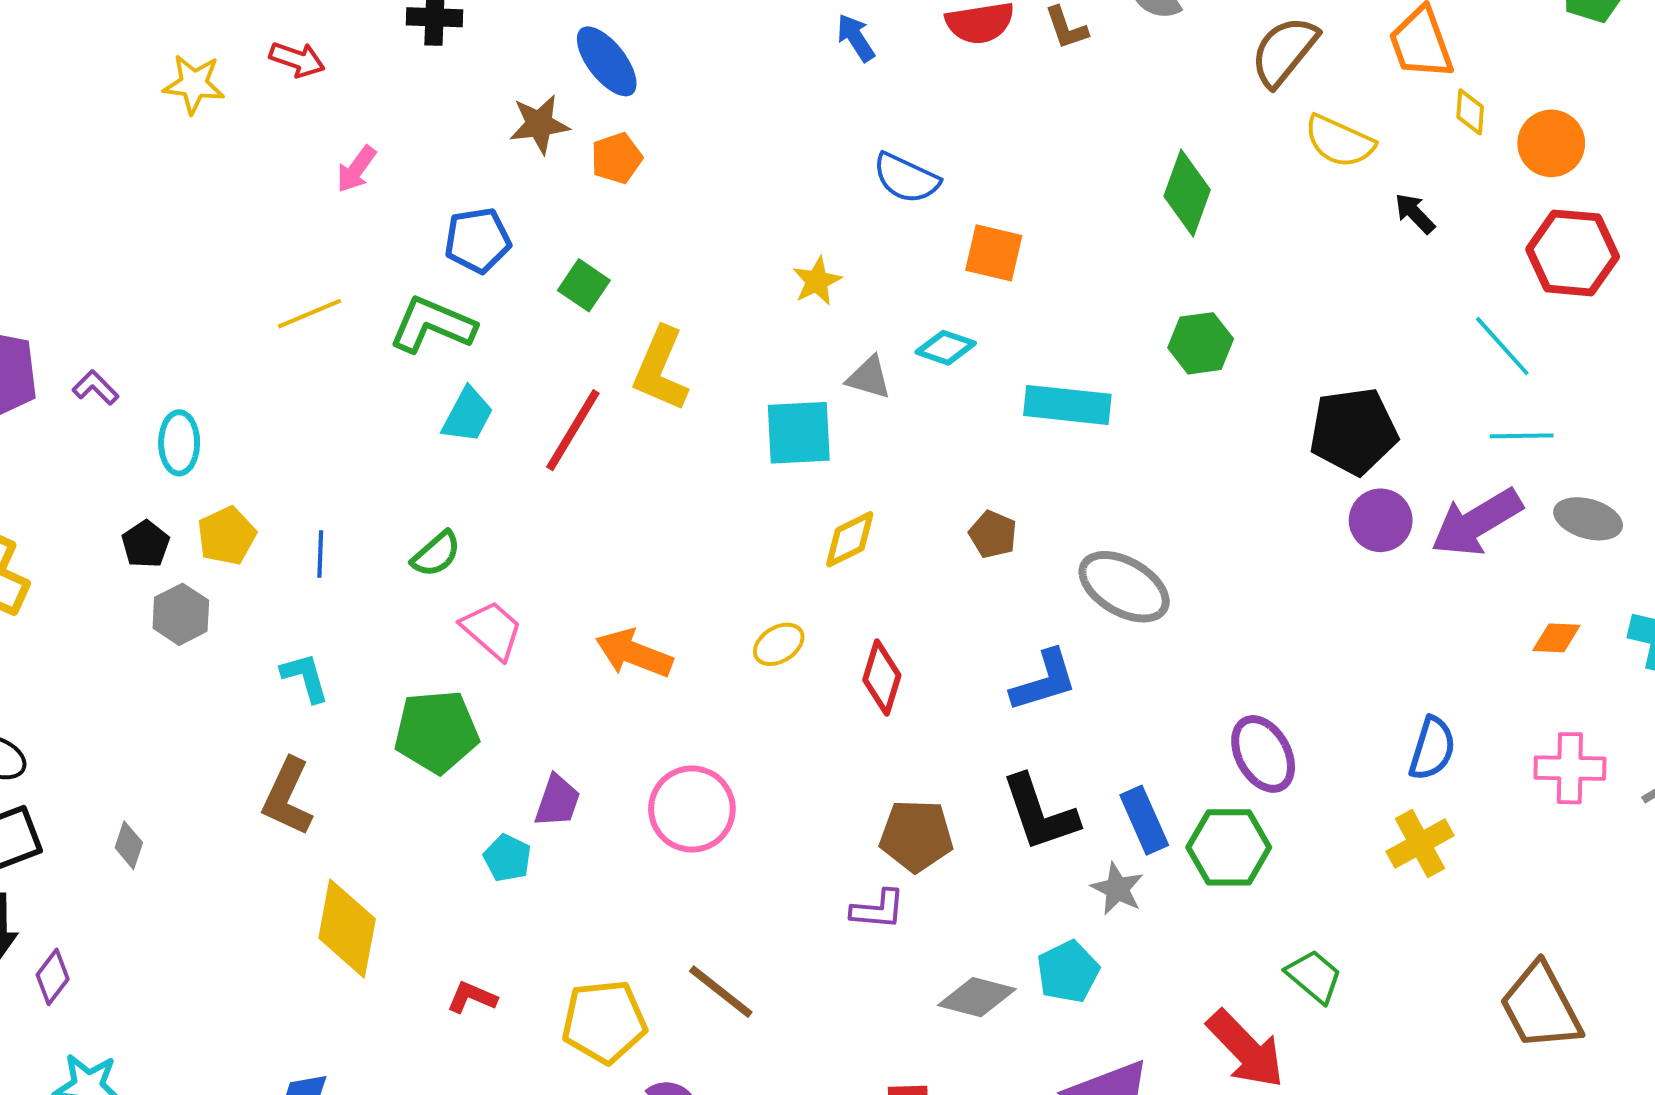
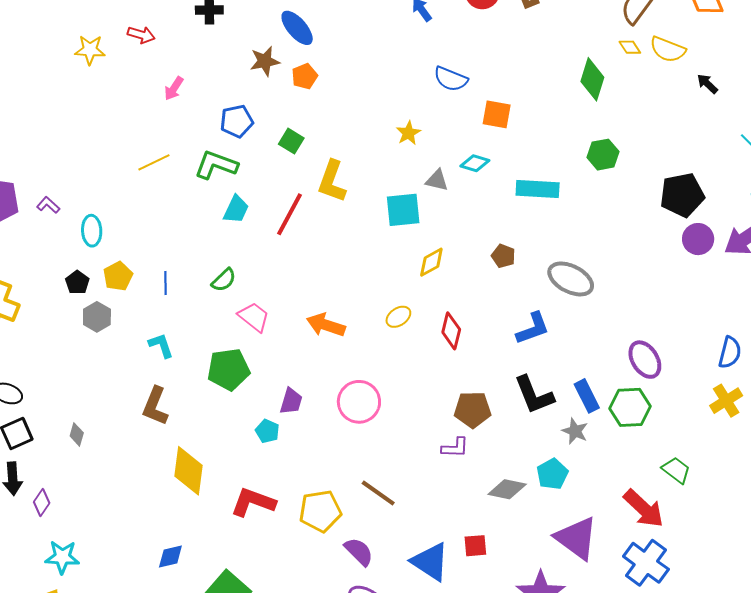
yellow diamond: (1470, 112) -> (630, 47), moved, turned -35
red L-shape: (472, 997) -> (253, 502), size x1.8

